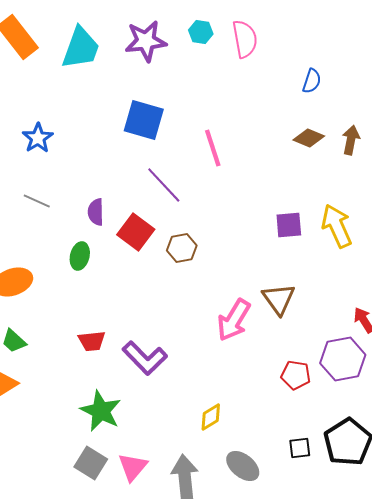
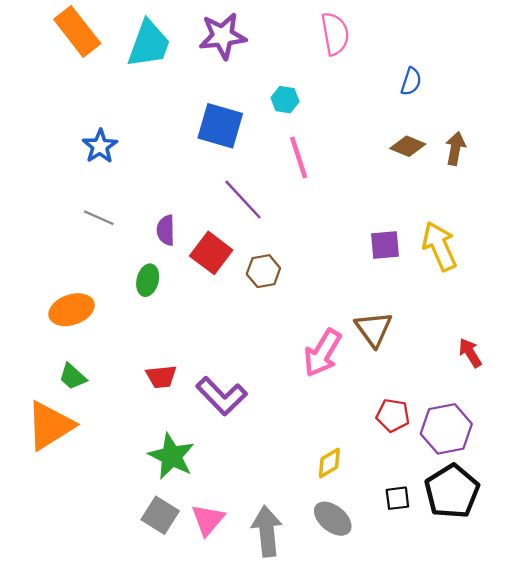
cyan hexagon: (201, 32) -> (285, 100), moved
purple hexagon: (343, 359) -> (446, 429), moved
yellow diamond: (211, 417) -> (329, 463), moved

